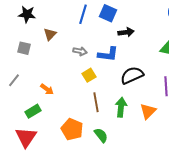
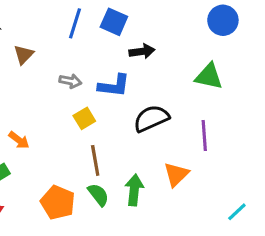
green arrow: (121, 107) -> (134, 190), moved
green semicircle: (101, 135) -> (98, 195), moved

